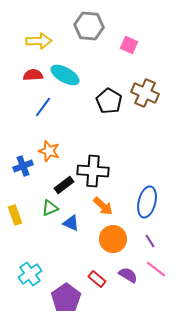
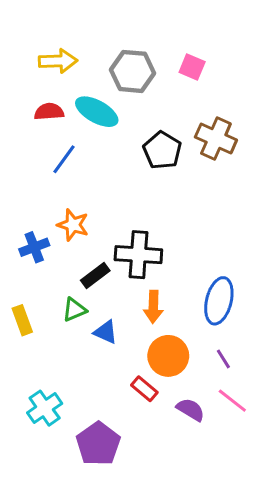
gray hexagon: (89, 26) -> (132, 71), moved
orange arrow: (103, 206) -> (153, 307), turned 50
red rectangle: (97, 279) -> (144, 389), moved

